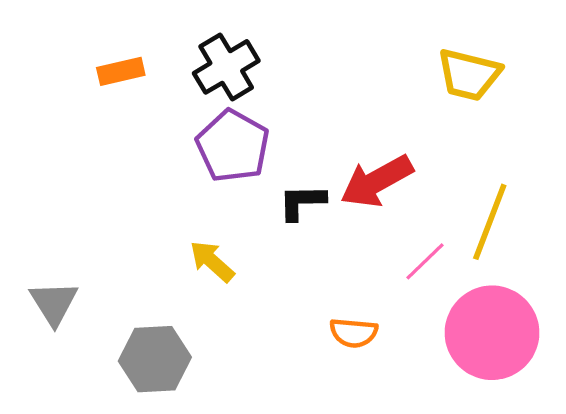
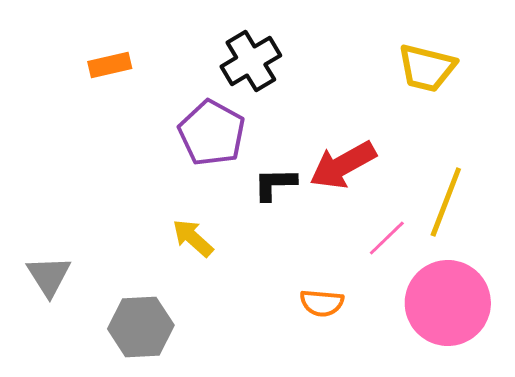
black cross: (226, 67) -> (251, 61), moved

